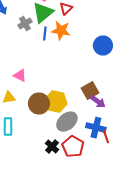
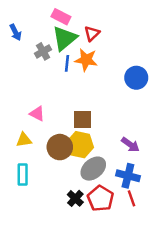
brown square: (90, 91) -> (82, 120), moved, turned 30
red line: (106, 137) -> (131, 198), moved

